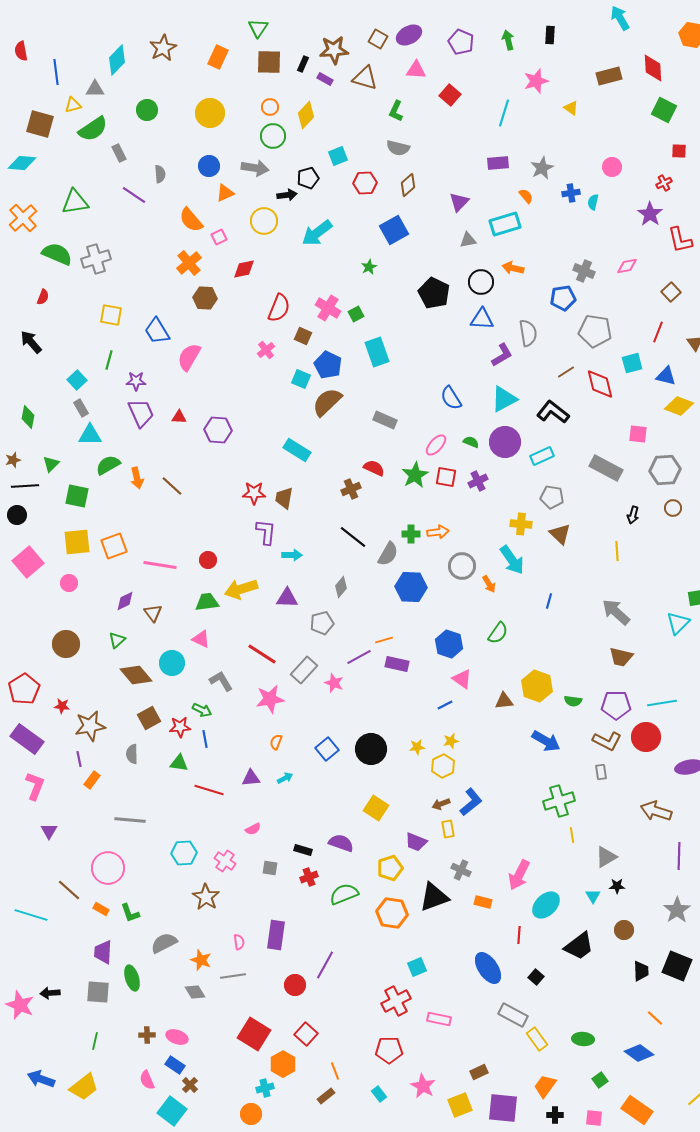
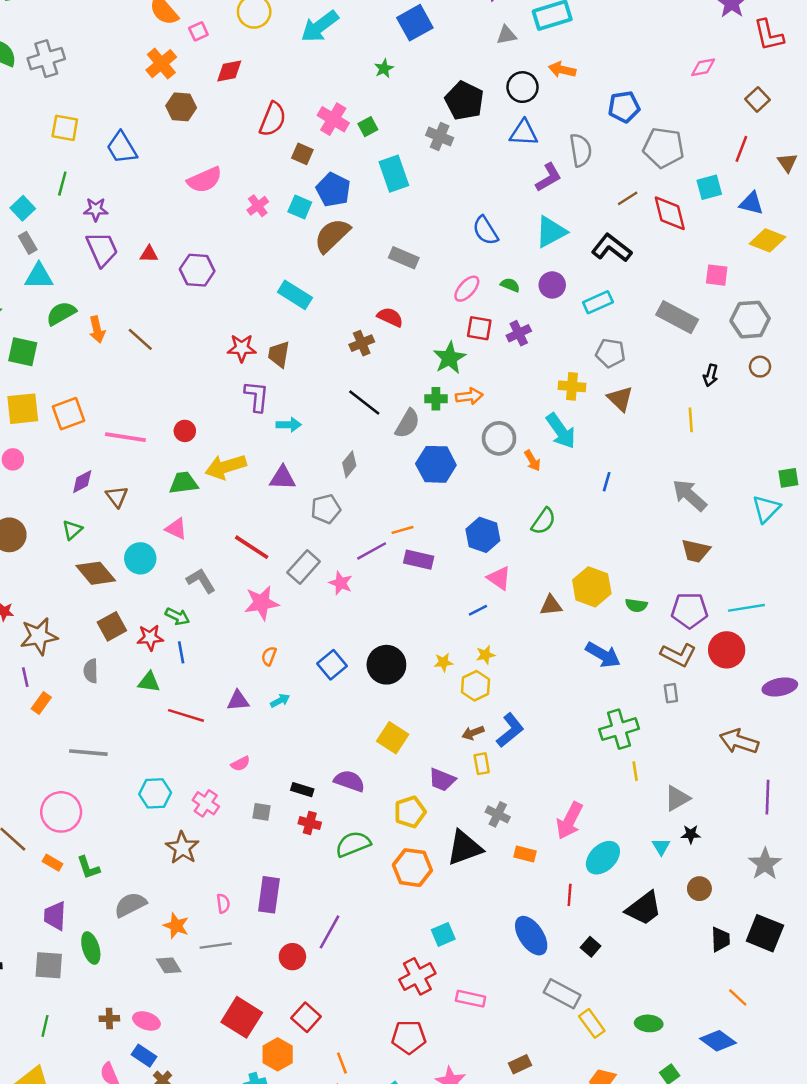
gray cross: (584, 271) -> (440, 137), moved
pink cross: (266, 350) -> (258, 206), moved
pink semicircle: (189, 357) -> (205, 180), moved, turned -144
purple circle: (505, 442) -> (552, 285), size x0.7
green star: (415, 475) -> (450, 358), moved
red cross: (309, 877) -> (310, 823), turned 36

